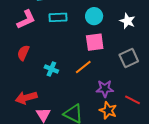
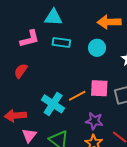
pink square: (95, 42) -> (99, 88), moved
cyan cross: (51, 69) -> (53, 104), moved, size x1.6

